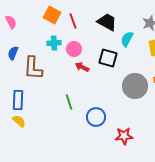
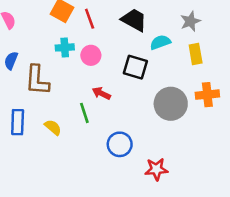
cyan semicircle: (127, 39) -> (160, 42), turned 42
red arrow: (82, 67) -> (101, 93), moved
green line: (69, 102) -> (84, 113), moved
yellow semicircle: (19, 121) -> (53, 127), moved

